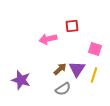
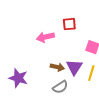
brown arrow: (60, 69) -> (57, 67), turned 56

